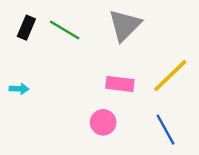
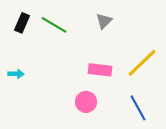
gray triangle: (125, 25) -> (104, 21), size x0.6

